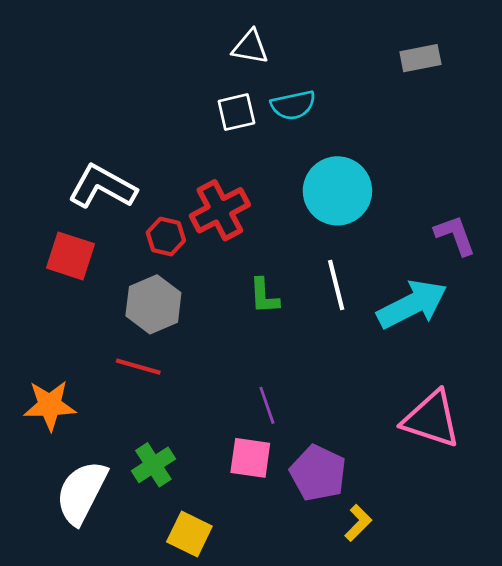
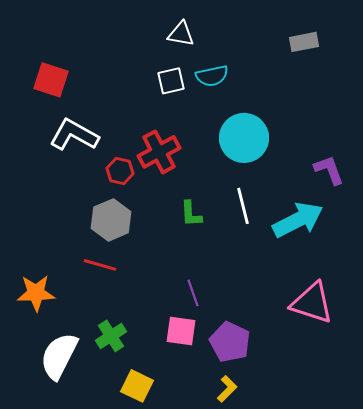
red square: (70, 256) -> (51, 80), moved
yellow L-shape: (358, 523) -> (227, 389), moved

